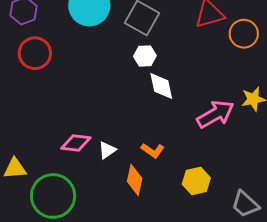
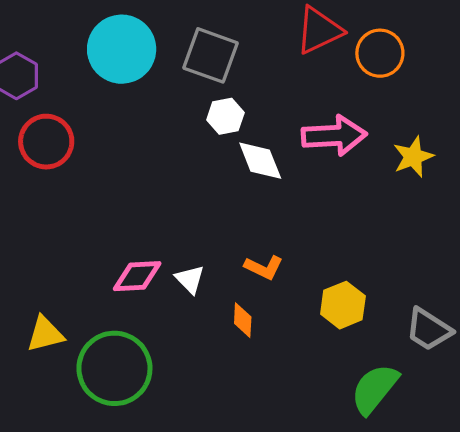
pink arrow: (215, 114) -> (334, 136), moved, turned 36
white triangle: (107, 150) -> (190, 279), turned -30
orange diamond: (135, 180) -> (243, 320), size x0.7

